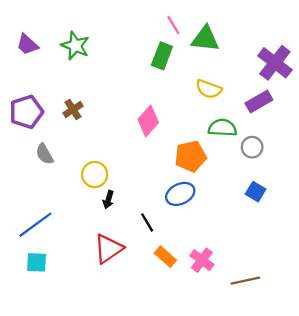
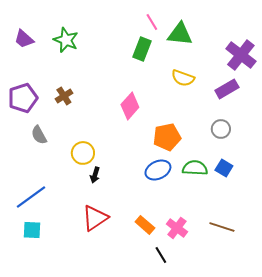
green semicircle: (222, 128) -> (195, 168), moved
black line: (147, 222) -> (161, 255), moved
brown line: (245, 281) -> (222, 227), moved, turned 30

